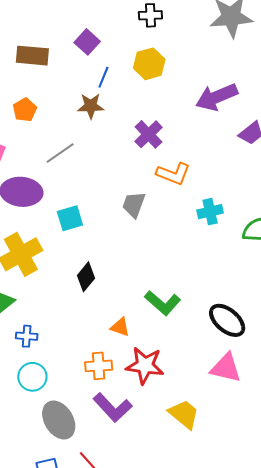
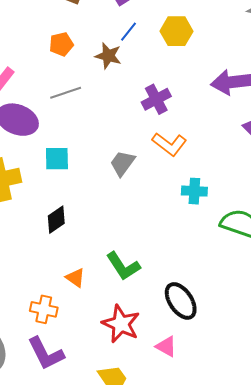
orange pentagon: (25, 110) -> (61, 44), moved
red star: (145, 365) -> (121, 324), moved
pink triangle: (226, 368) -> (166, 346), size x0.7

